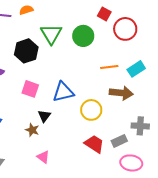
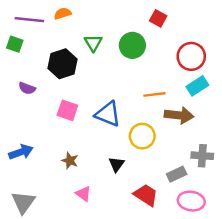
red circle: (125, 29) -> (191, 56), moved
green triangle: (51, 34) -> (93, 43), size x0.7
orange line: (109, 67) -> (154, 94), moved
blue triangle: (63, 92) -> (108, 114), turned 35
black triangle: (44, 116) -> (116, 164), moved
red trapezoid: (94, 144) -> (146, 195), moved

